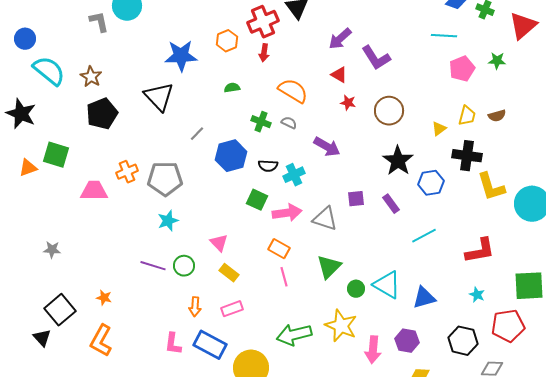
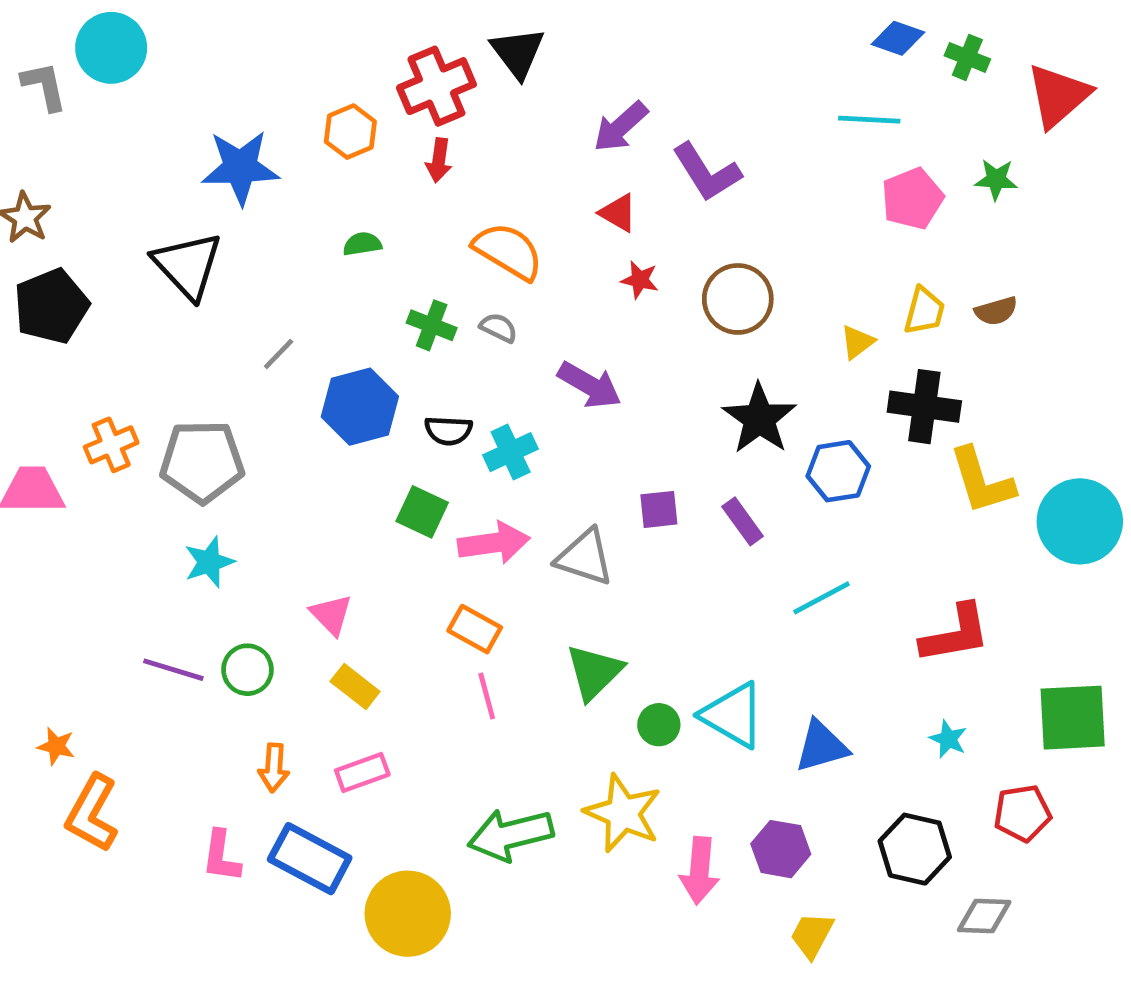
red pentagon: (508, 326) -> (1022, 813), size x0.7
orange L-shape: (101, 341) -> (92, 813), moved

